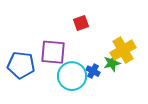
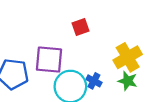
green star: (112, 63) -> (128, 81), moved, turned 30

